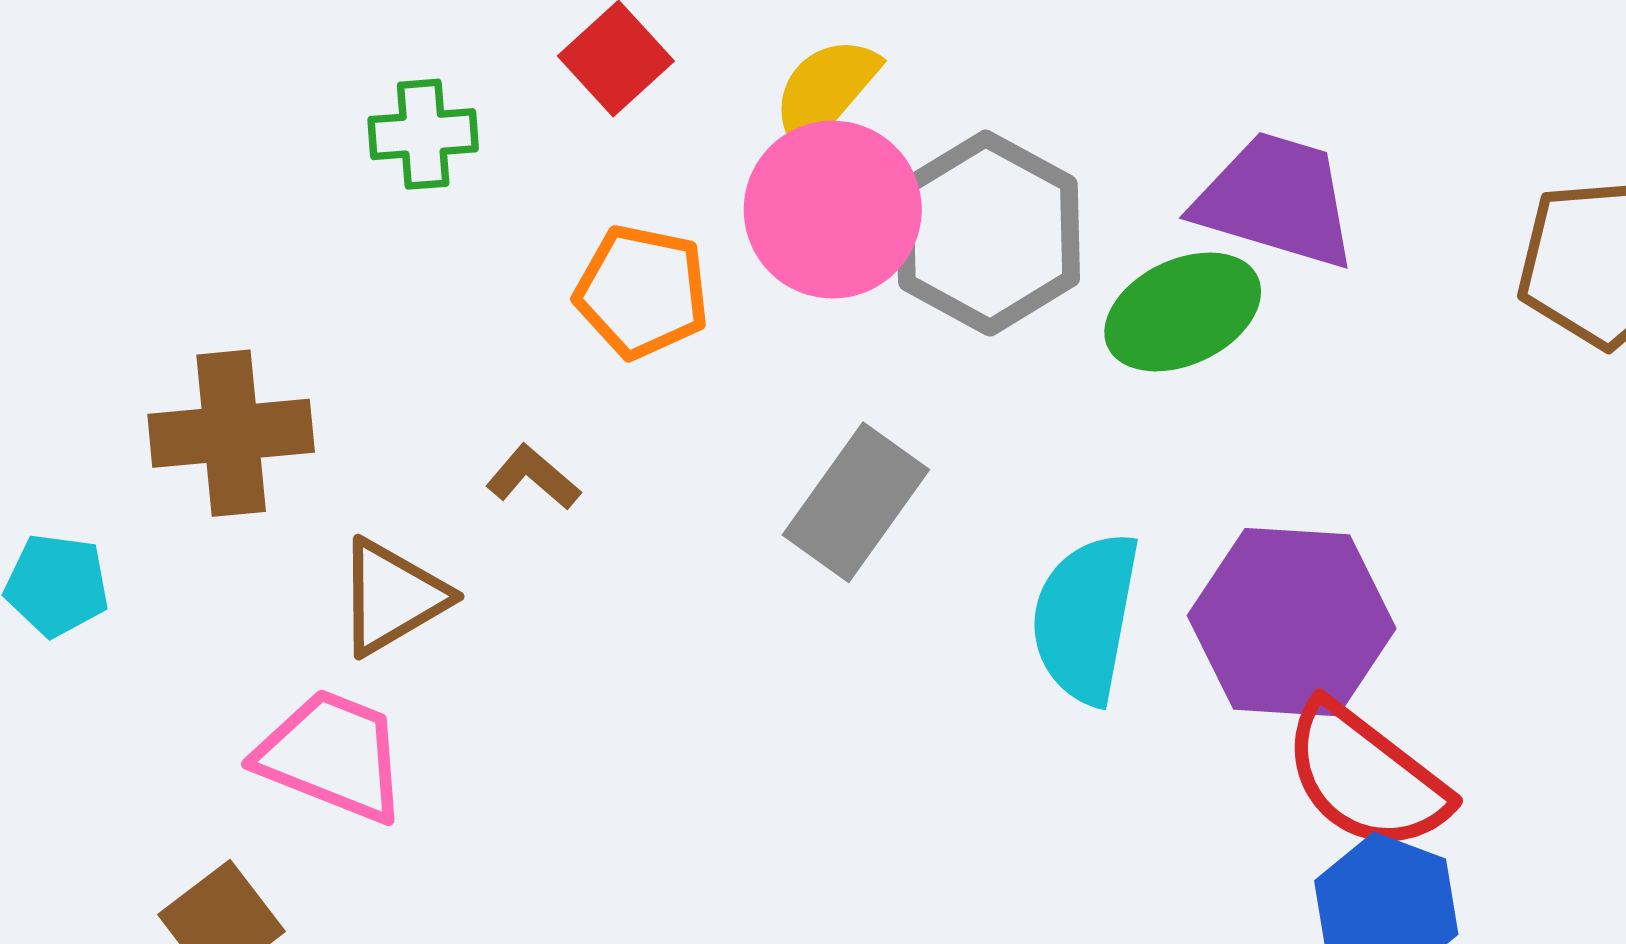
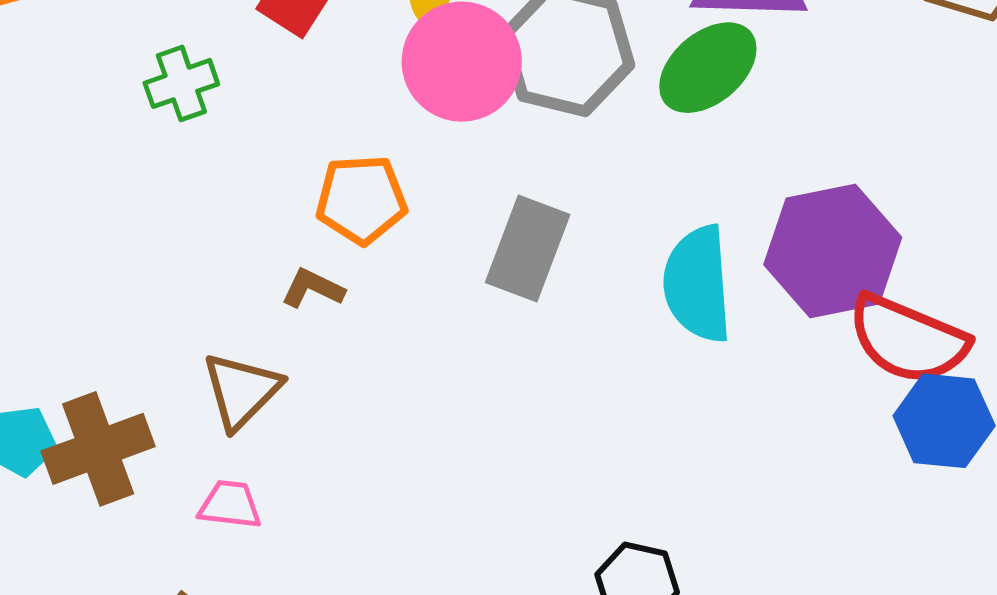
orange pentagon: (642, 292) -> (361, 199), moved
brown cross: (231, 433) -> (98, 449), moved
pink trapezoid: (332, 756) -> (230, 505), size x0.6

